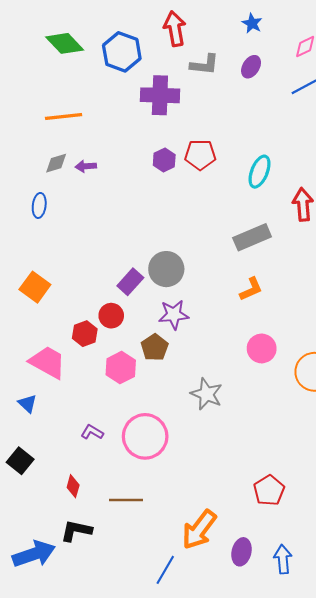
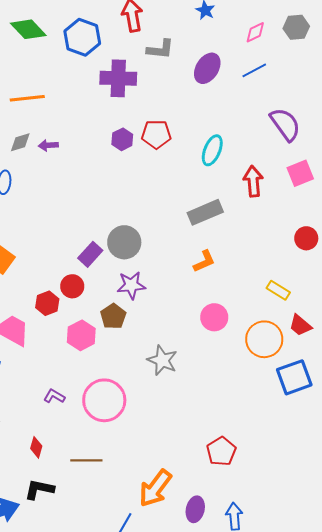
purple ellipse: (251, 67) -> (207, 68), moved, size x1.4

